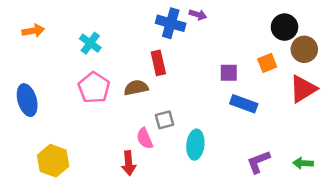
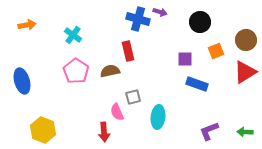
black circle: (285, 27) -> (200, 22), moved

